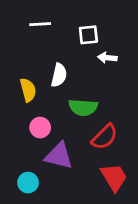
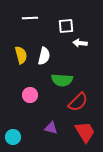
yellow semicircle: (28, 90) -> (21, 55), moved
purple triangle: (59, 156) -> (51, 128), moved, size x0.6
cyan circle: (28, 183) -> (13, 137), moved

